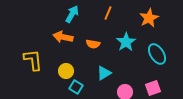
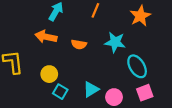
cyan star: (126, 42) -> (115, 42), turned -30
cyan ellipse: (157, 54) -> (137, 66), moved
cyan triangle: (104, 73) -> (91, 89), moved

